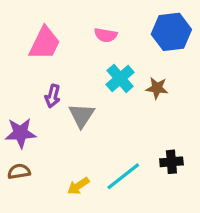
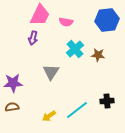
pink trapezoid: (45, 43) -> (40, 15), moved
purple arrow: (53, 96) -> (33, 38), moved

